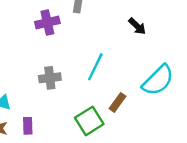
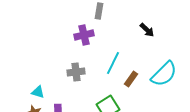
purple cross: (47, 23) -> (84, 35), moved
brown rectangle: (117, 102) -> (131, 79), moved

